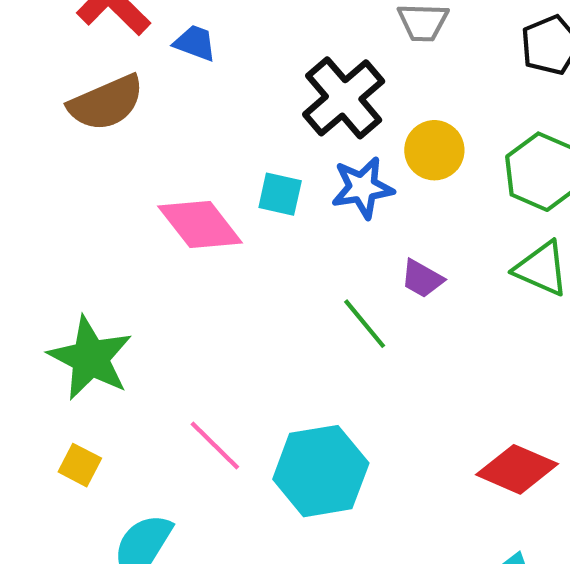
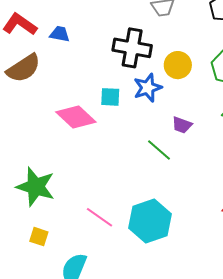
black cross: (344, 98) -> (132, 48), turned -30

